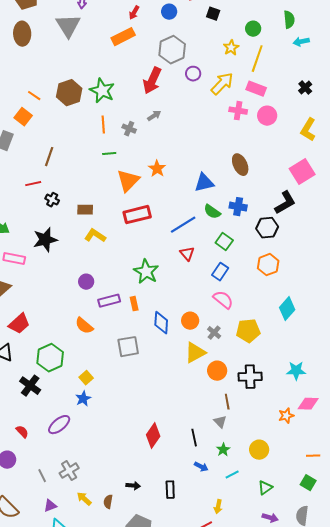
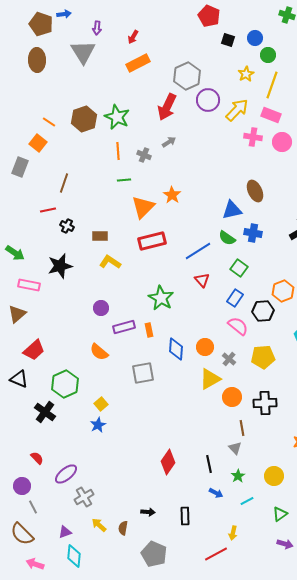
blue circle: (169, 12) -> (255, 38), moved
red arrow: (134, 13) -> (133, 37), moved
purple circle: (193, 74) -> (208, 100), size x1.5
blue triangle: (204, 183) -> (232, 210), moved
black hexagon: (267, 228) -> (263, 311), moved
purple ellipse: (59, 425) -> (66, 474), moved
gray line: (42, 476) -> (33, 507), moved

